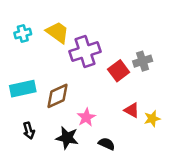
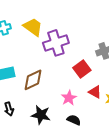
red square: (119, 71) -> (82, 69), moved
pink star: (86, 117) -> (69, 98), moved

